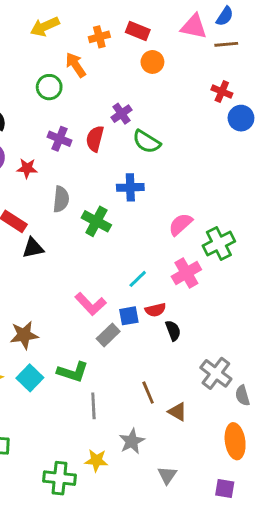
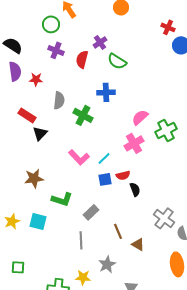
purple cross: (59, 139) -> (56, 50), moved
black triangle: (33, 248) -> (40, 133), turned -35
pink cross: (186, 273) -> (134, 143), moved
cyan line: (138, 279) -> (104, 158), moved
pink L-shape: (90, 304) -> (79, 157), moved
brown star: (24, 335) -> (34, 178), moved
gray rectangle: (108, 335) -> (91, 212), moved
green L-shape: (73, 372) -> (62, 199), moved
cyan square: (30, 378) -> (38, 221), turned -30

